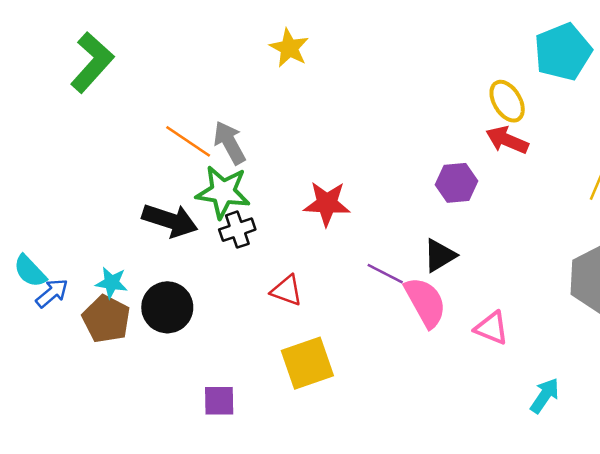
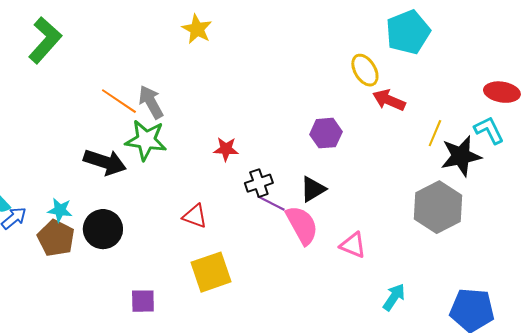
red arrow: (507, 140) -> (389, 100), moved
red star: (327, 204) -> (226, 149), size x0.7
black cross: (237, 230) -> (259, 183), moved

